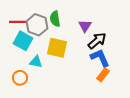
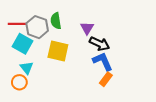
black arrow: (97, 41) -> (100, 44), turned 66
cyan triangle: (36, 62) -> (27, 68), moved, turned 40

